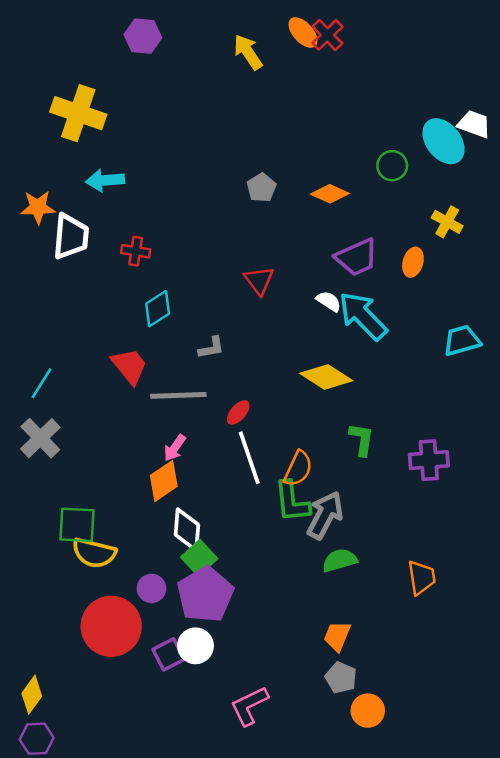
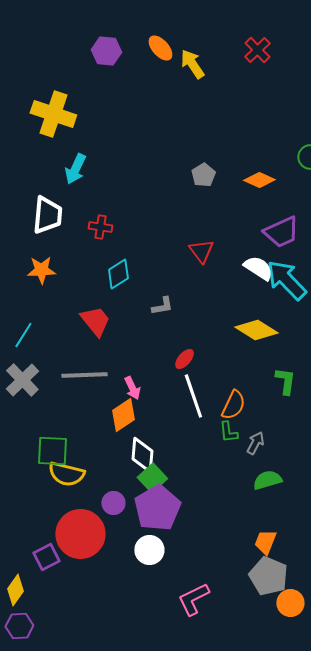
orange ellipse: (303, 32) -> (160, 48), moved
cyan arrow: (105, 180) -> (75, 169), turned -60
orange star: (38, 207) -> (41, 270), moved
white semicircle: (329, 301) -> (258, 268), size x1.4
gray line: (178, 395) -> (84, 375), moved
pink arrow: (175, 448) -> (132, 388), turned -60
green L-shape: (292, 502) -> (228, 432), size x0.6
gray arrow: (325, 515) -> (255, 443), size x0.6
purple square: (169, 654) -> (46, 557), moved
gray pentagon: (341, 678) -> (268, 576), size x1.5

